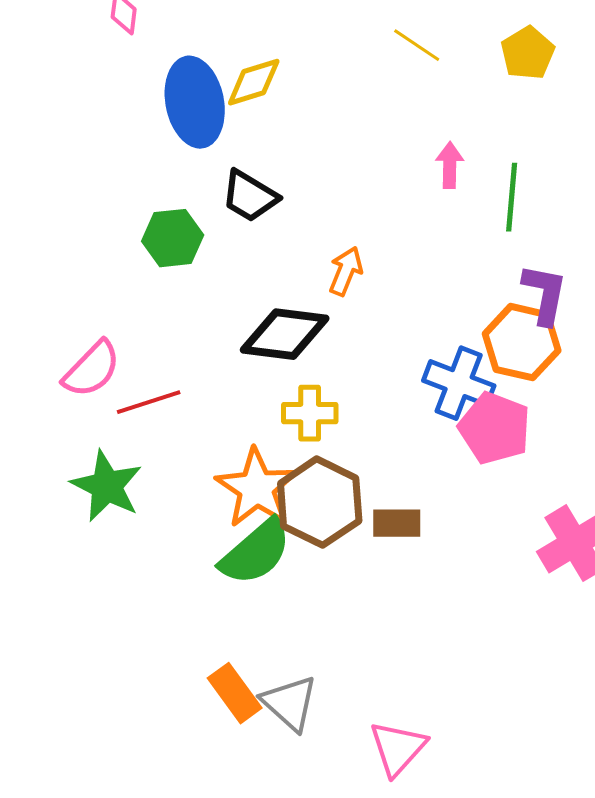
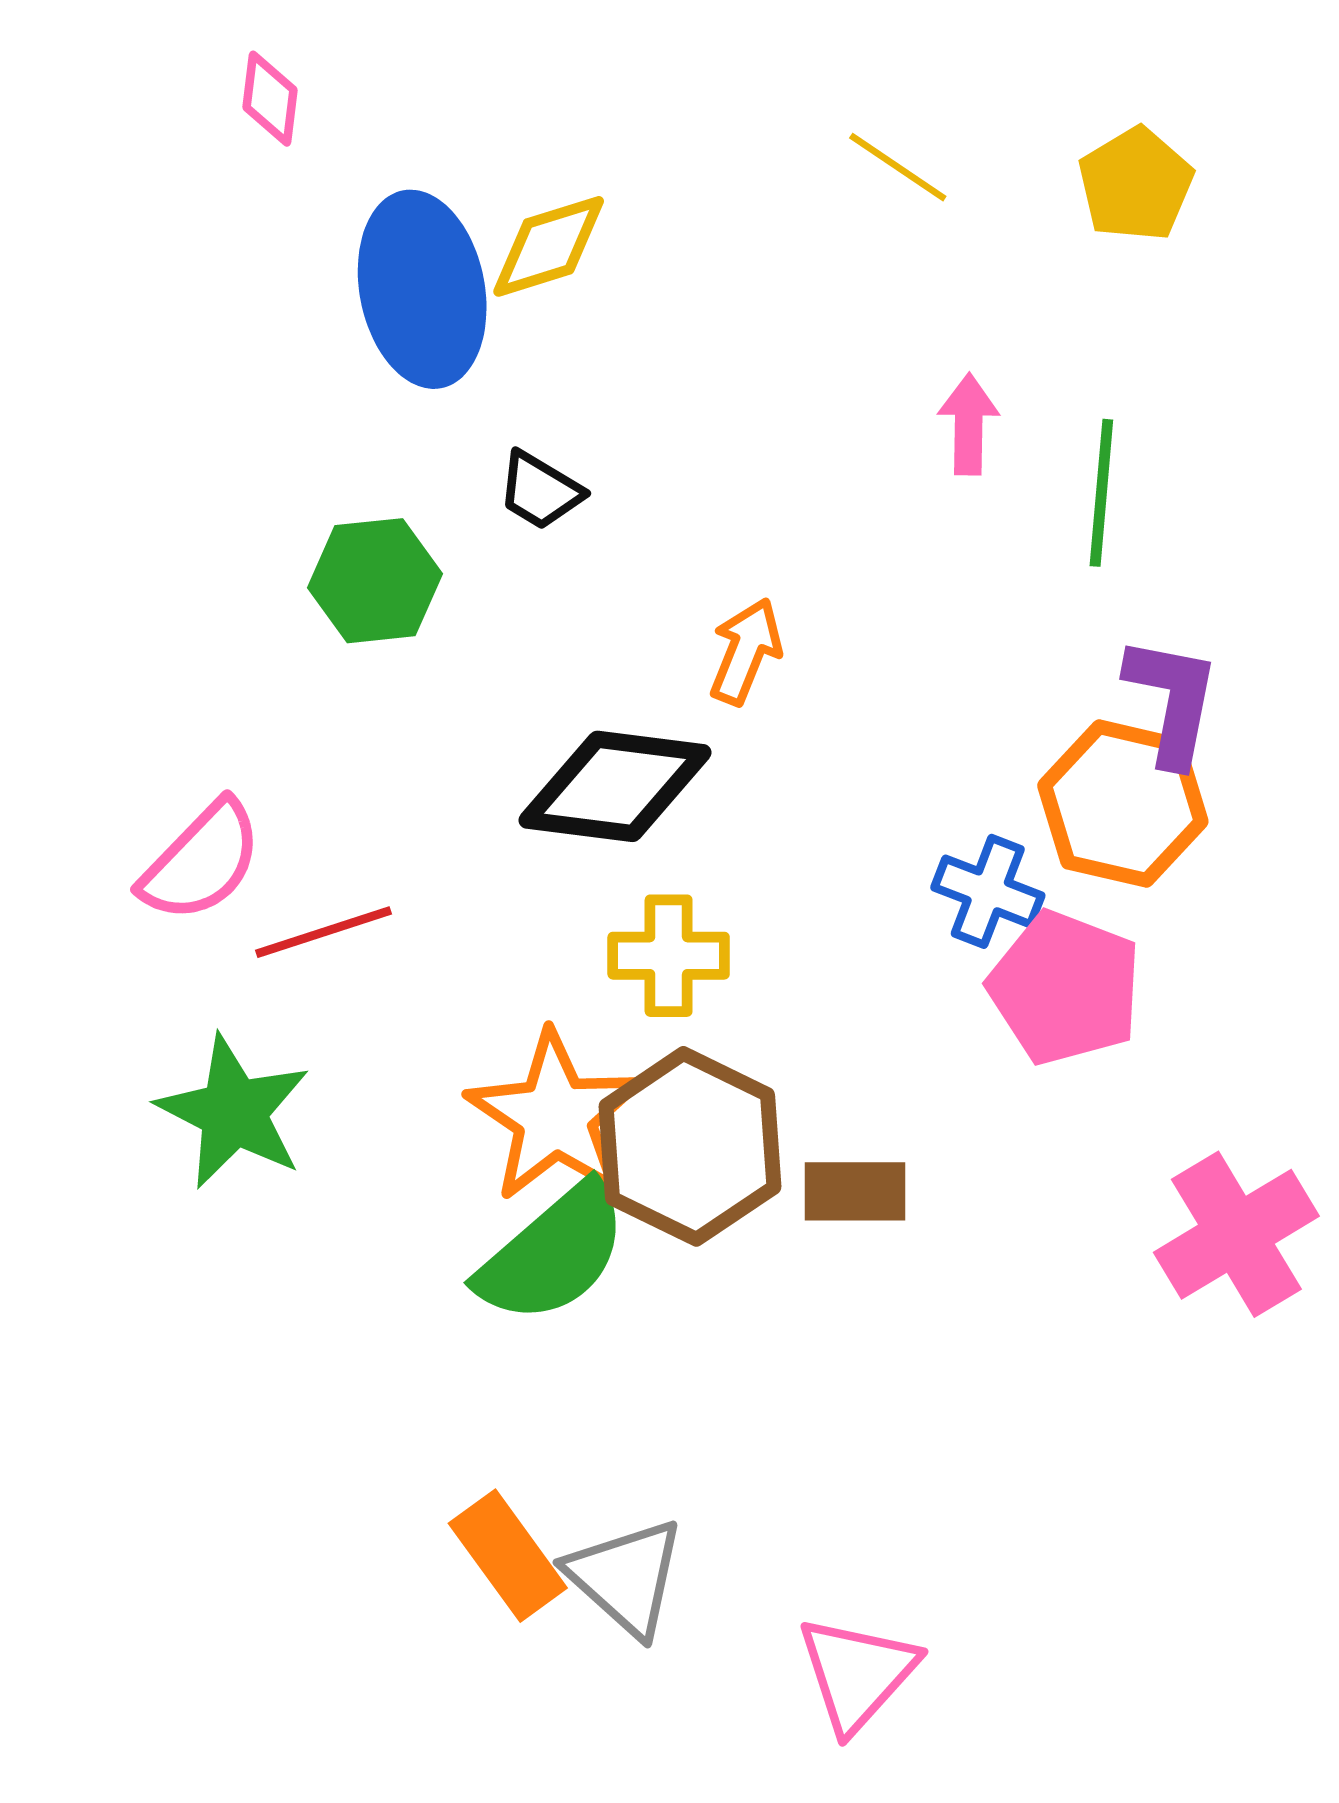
black trapezoid: (250, 196) -> (540, 491), size x0.7
blue cross: (459, 383) -> (988, 891), size x0.7

